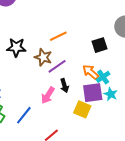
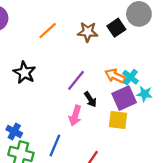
orange line: (58, 36) -> (48, 31), moved
black square: (99, 45) -> (116, 28), moved
black star: (16, 47) -> (24, 73), turned -30
brown star: (43, 57) -> (88, 32), moved

